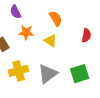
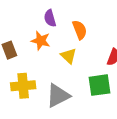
purple semicircle: (15, 12) -> (50, 18), moved
green square: (80, 74) -> (99, 85), moved

